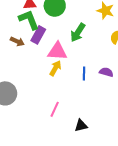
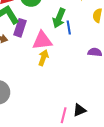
blue line: (84, 74) -> (69, 28), moved
pink line: (55, 109) -> (64, 115), moved

